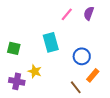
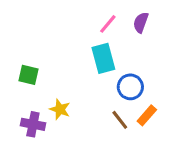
cyan rectangle: (51, 42) -> (103, 58), moved
brown line: (76, 87) -> (120, 120), moved

